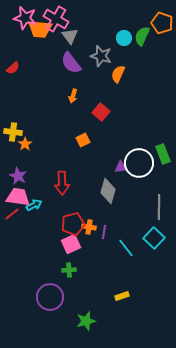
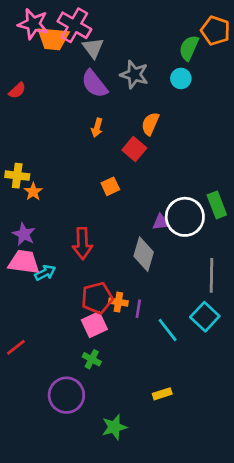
cyan circle: (124, 38) -> (181, 78), moved
orange semicircle: (118, 74) -> (150, 124), moved
red line: (12, 214) -> (16, 347), moved
green cross: (69, 270) -> (92, 359), turned 32

